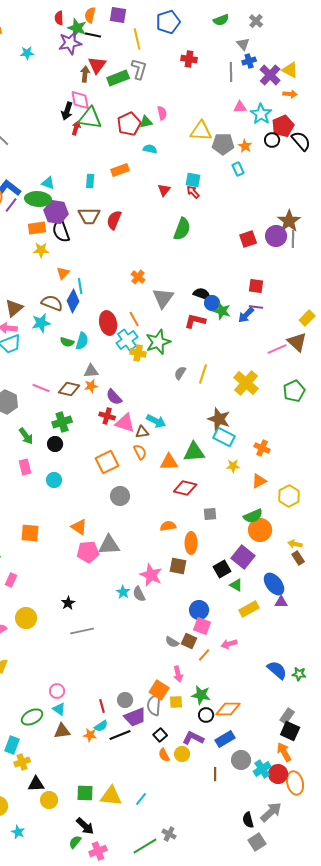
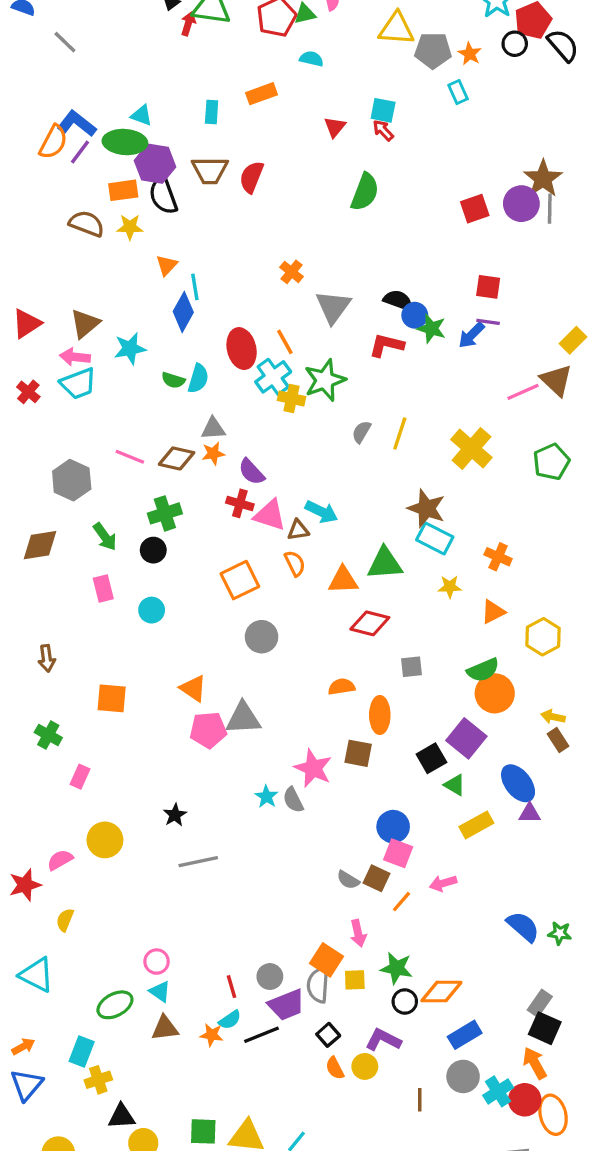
brown semicircle: (52, 303) -> (87, 224), moved
blue rectangle: (225, 739) -> (465, 1035), moved

